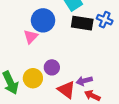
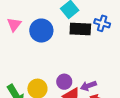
pink triangle: (31, 37) -> (14, 24), moved
purple circle: (52, 67) -> (64, 82), moved

